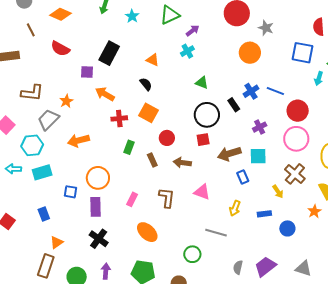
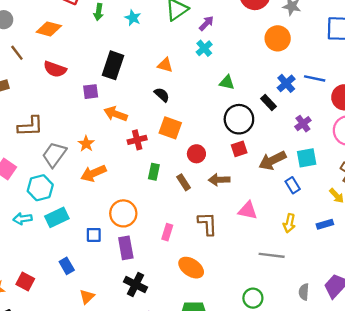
orange star: (66, 101) -> (86, 144), moved
green circle: (192, 254) -> (253, 298), moved

